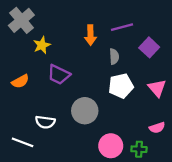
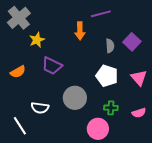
purple line: (122, 27) -> (101, 14), moved
gray semicircle: (114, 56) -> (110, 46), moved
white pentagon: (121, 86) -> (107, 76), turned 30
white line: (23, 142) -> (20, 126), turned 36
green cross: (139, 149) -> (111, 108), moved

